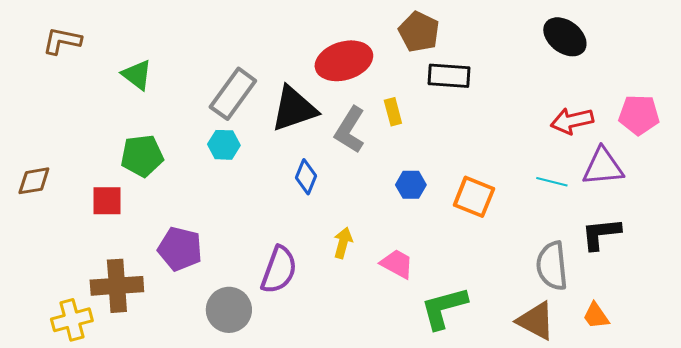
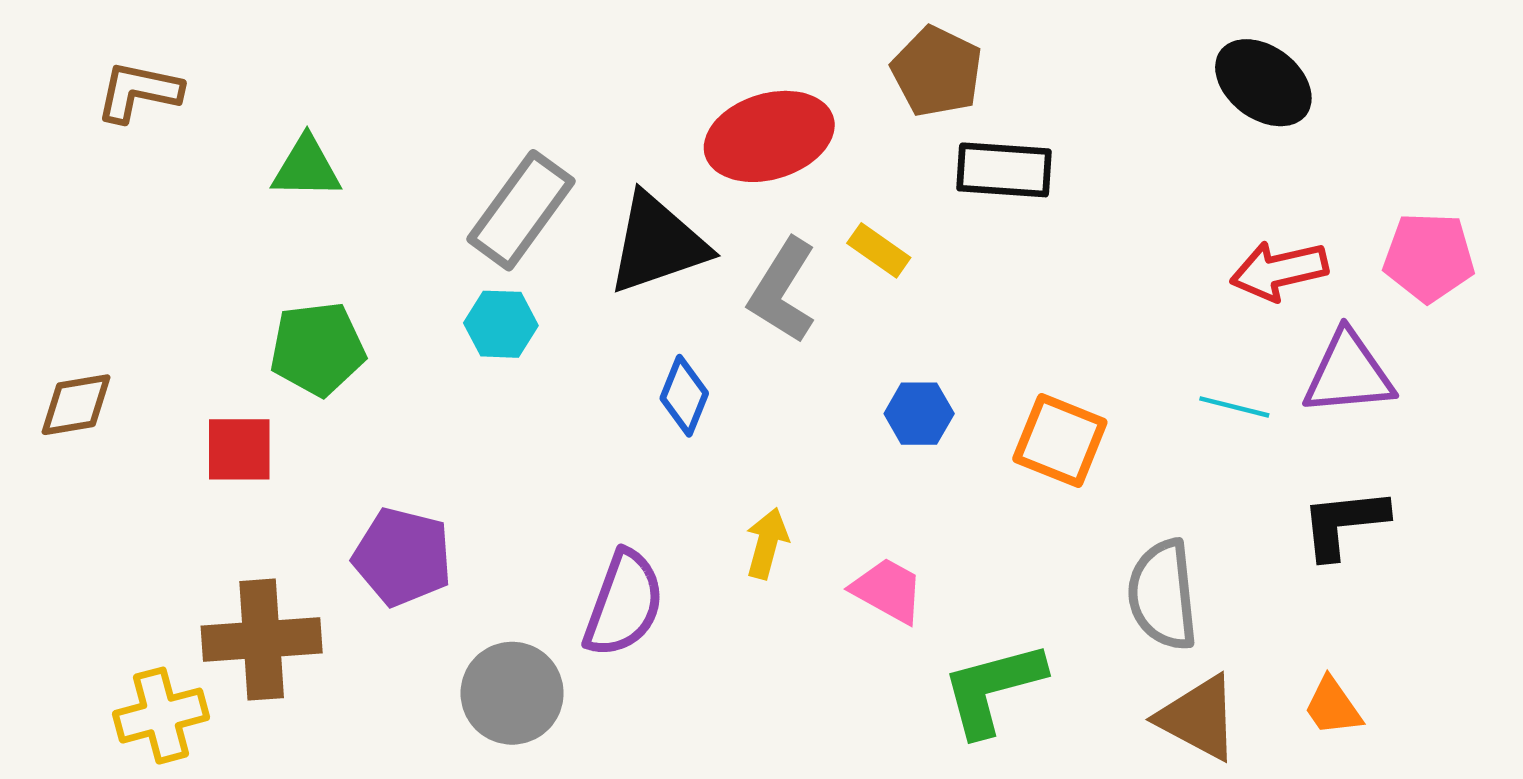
green triangle: (137, 75) -> (306, 168), turned -36
yellow rectangle: (393, 112) -> (879, 250), turned -40
gray semicircle: (552, 266) -> (1163, 595), moved

